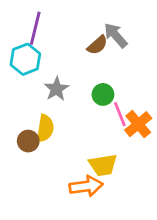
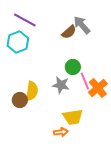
purple line: (35, 28) -> (25, 20), turned -75
gray star: (56, 89) -> (61, 85), moved, turned -30
orange arrow: (86, 186) -> (61, 132), size x0.6

